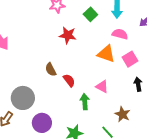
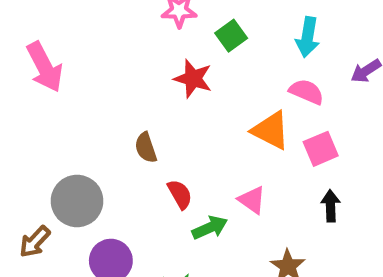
green square: (90, 14) -> (231, 36), moved
red semicircle: (69, 80) -> (180, 194), moved
green arrow: (85, 102) -> (210, 228), turned 63

